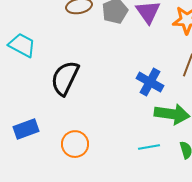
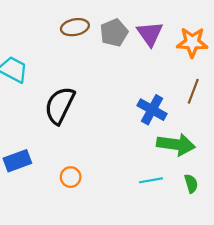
orange circle: (75, 144) -> (71, 177), size x0.7

